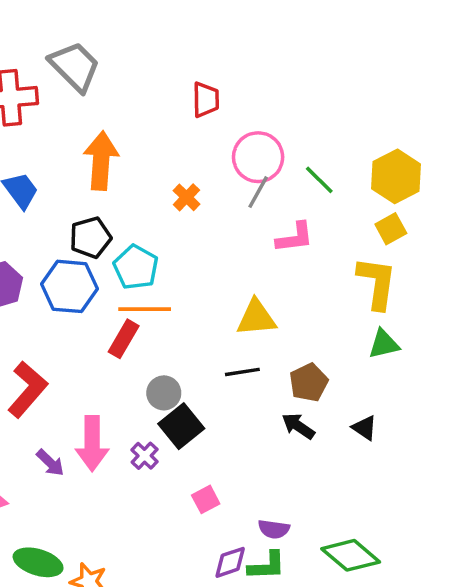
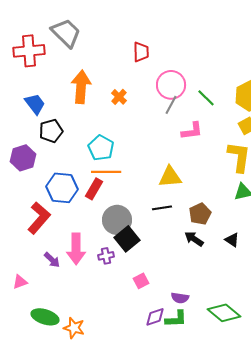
orange cross: (186, 197) -> (119, 97), moved
black pentagon: (90, 237) -> (51, 131), moved
blue hexagon: (69, 286) -> (62, 188), moved
gray circle: (164, 393) -> (117, 220), size x1.5
purple cross: (145, 456) -> (106, 256), turned 35

